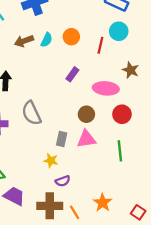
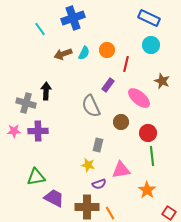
red line: (100, 45) -> (126, 64), moved
pink ellipse: (106, 88) -> (139, 98), turned 35
gray semicircle: (31, 113) -> (91, 106), moved
red circle: (122, 114) -> (148, 133), moved
pink triangle: (86, 139) -> (121, 170), moved
orange star: (103, 203) -> (147, 190), moved

